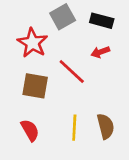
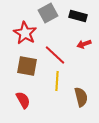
red arrow: (100, 52) -> (84, 44), moved
yellow line: (74, 128) -> (57, 81), moved

